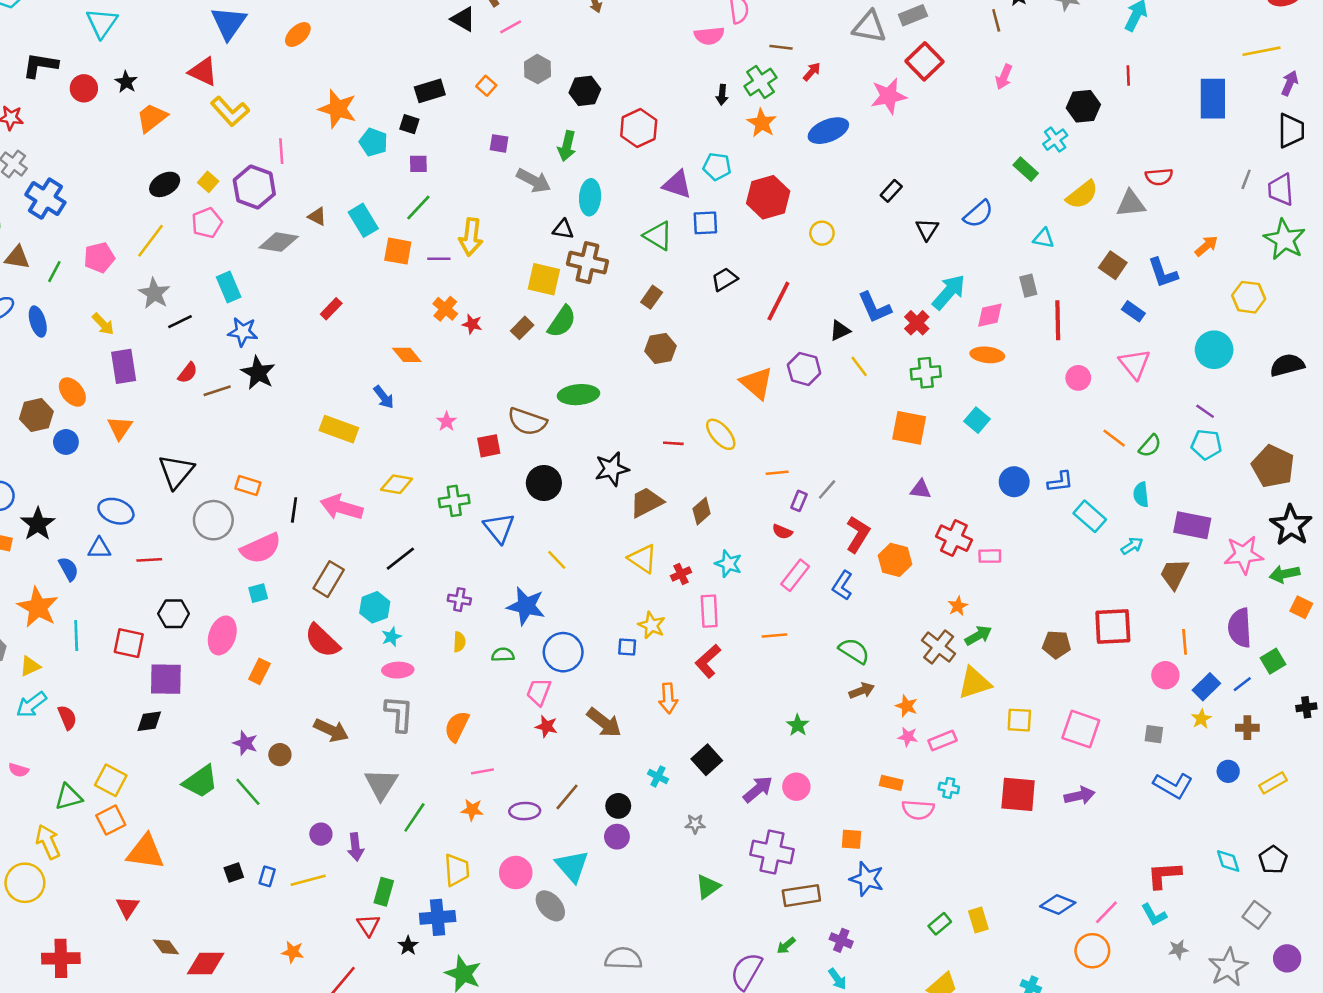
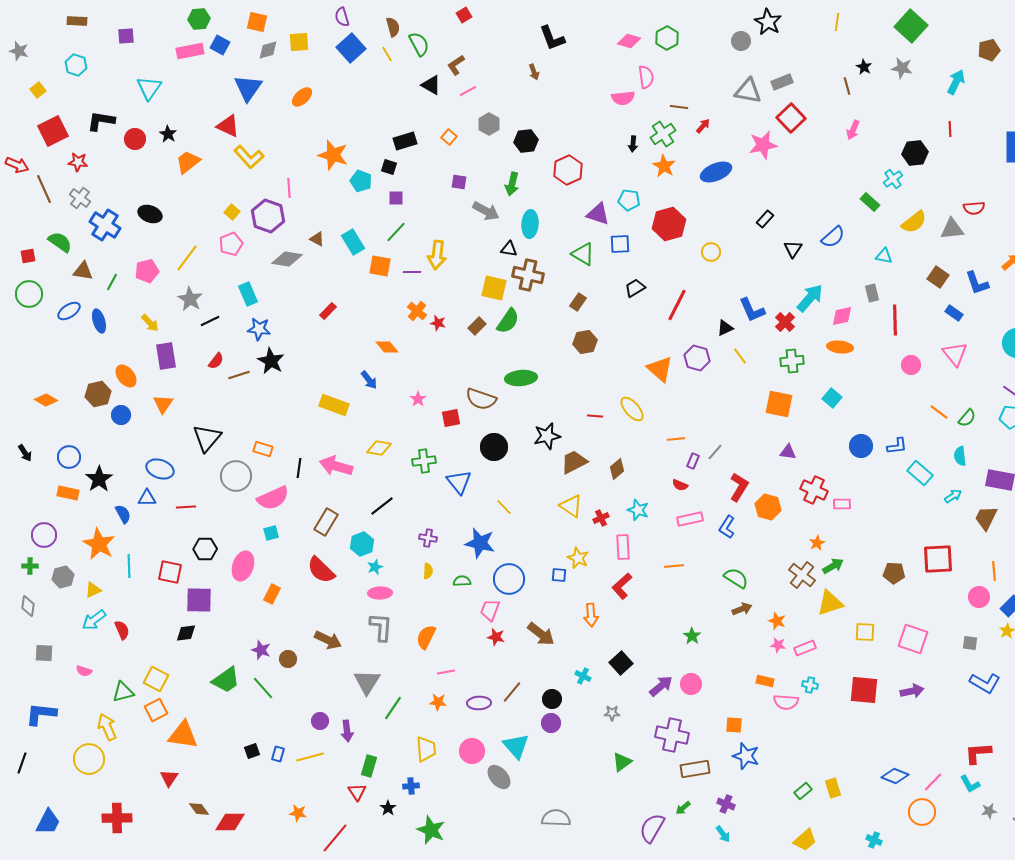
black ellipse: (165, 184) -> (150, 214), moved, turned 50
pink rectangle: (795, 575) -> (690, 519), turned 40
blue cross: (438, 917) -> (411, 786), size x0.6

